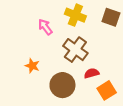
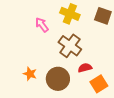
orange star: (32, 66) -> (30, 74), moved

